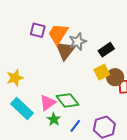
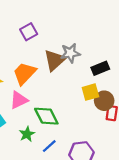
purple square: (38, 30) -> (29, 32), turned 35
orange trapezoid: (58, 34) -> (24, 73), moved
pink triangle: (48, 103) -> (19, 100), moved

